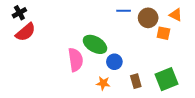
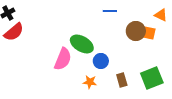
brown circle: (148, 18) -> (136, 31), moved
pink semicircle: (76, 60) -> (63, 59), turned 30

